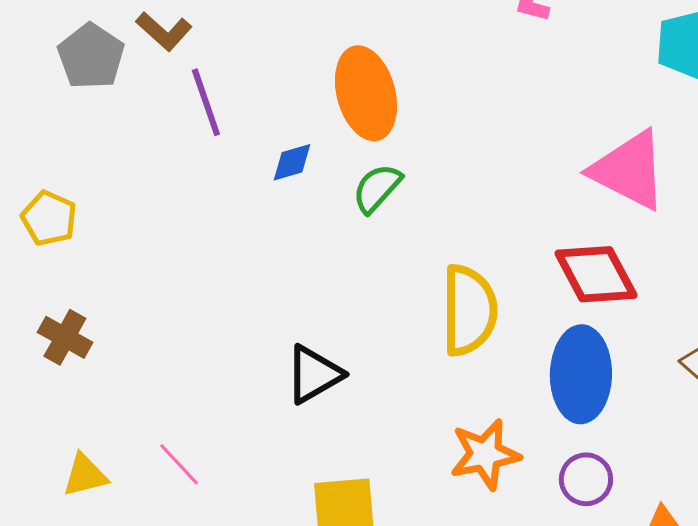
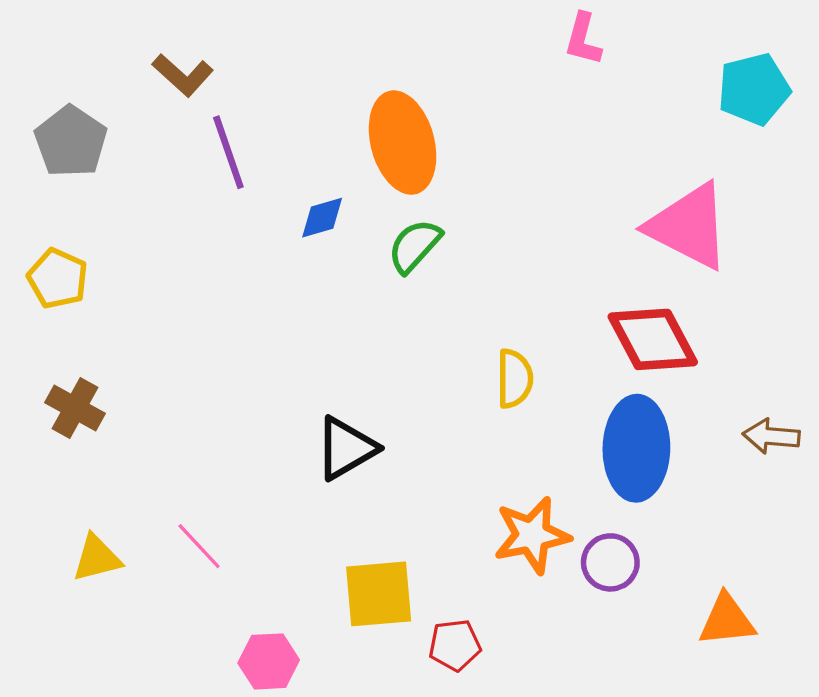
gray pentagon: (91, 56) -> (71, 141), moved
yellow semicircle: (469, 310) -> (515, 379), size x0.6
purple circle: (586, 479) -> (610, 562), moved

